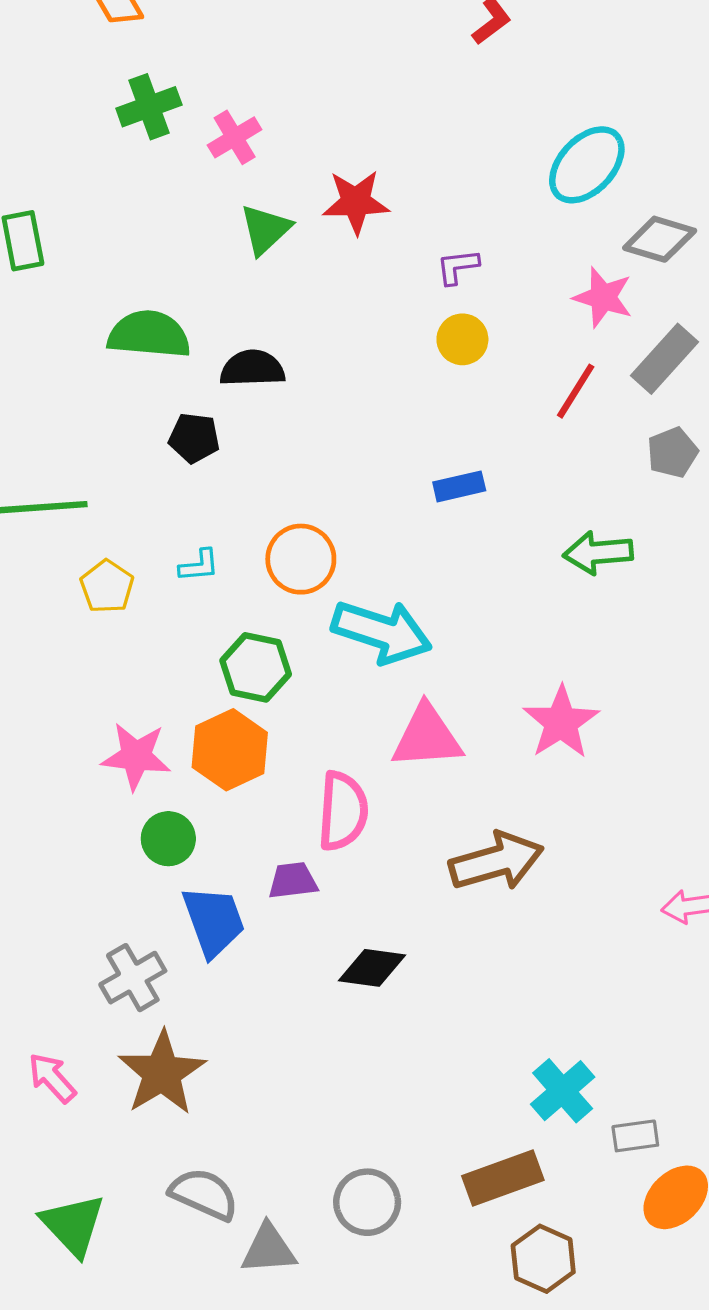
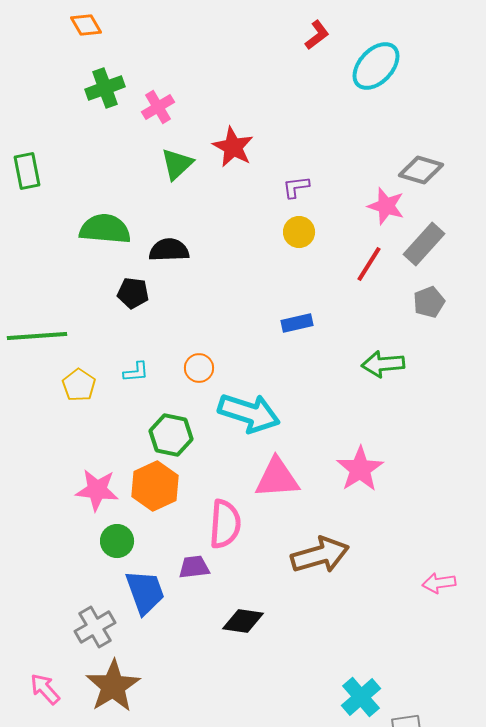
cyan ellipse: (587, 165) -> (376, 66), moved
red star: (356, 202) -> (233, 147), turned 30
orange circle: (301, 559) -> (199, 368), size x0.7

